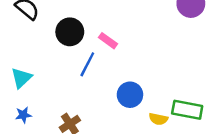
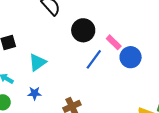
blue circle: (130, 95) -> (131, 57), moved

